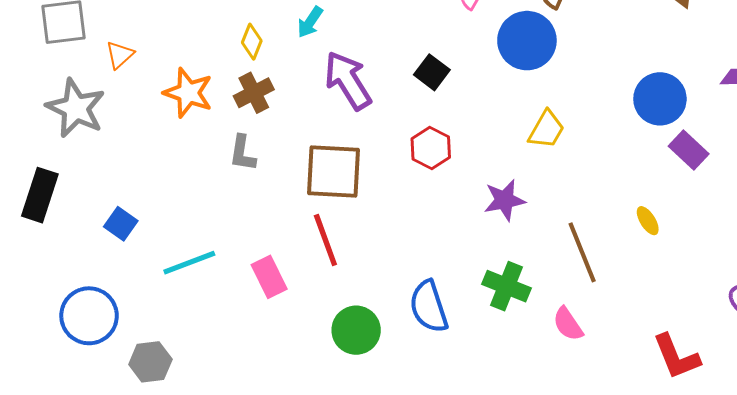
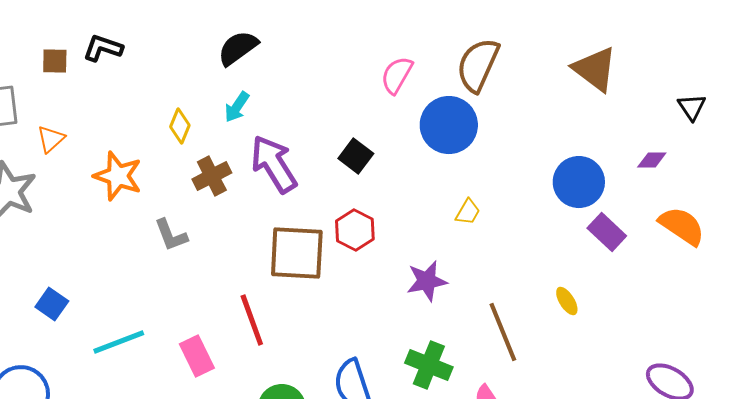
brown cross: (254, 93) -> (212, 176), moved
yellow trapezoid: (546, 130) -> (468, 212), size x0.7
gray L-shape: (243, 153) -> (171, 235), turned -30
brown square: (334, 172) -> (297, 253), moved

